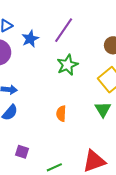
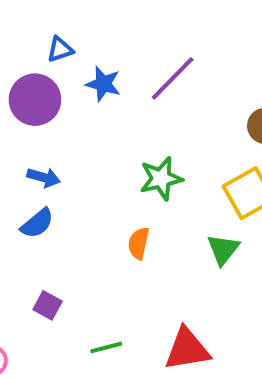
blue star: (30, 39) -> (103, 84), turned 30
green star: (67, 65) -> (161, 179), moved

